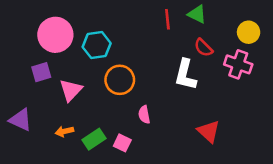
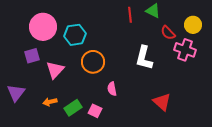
red semicircle: (203, 48) -> (168, 33), moved
purple triangle: (21, 120) -> (16, 93), turned 42

